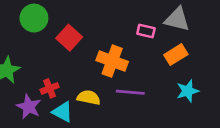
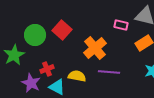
green circle: (34, 18) -> (35, 35), moved
orange cross: (112, 61) -> (95, 48), turned 30

